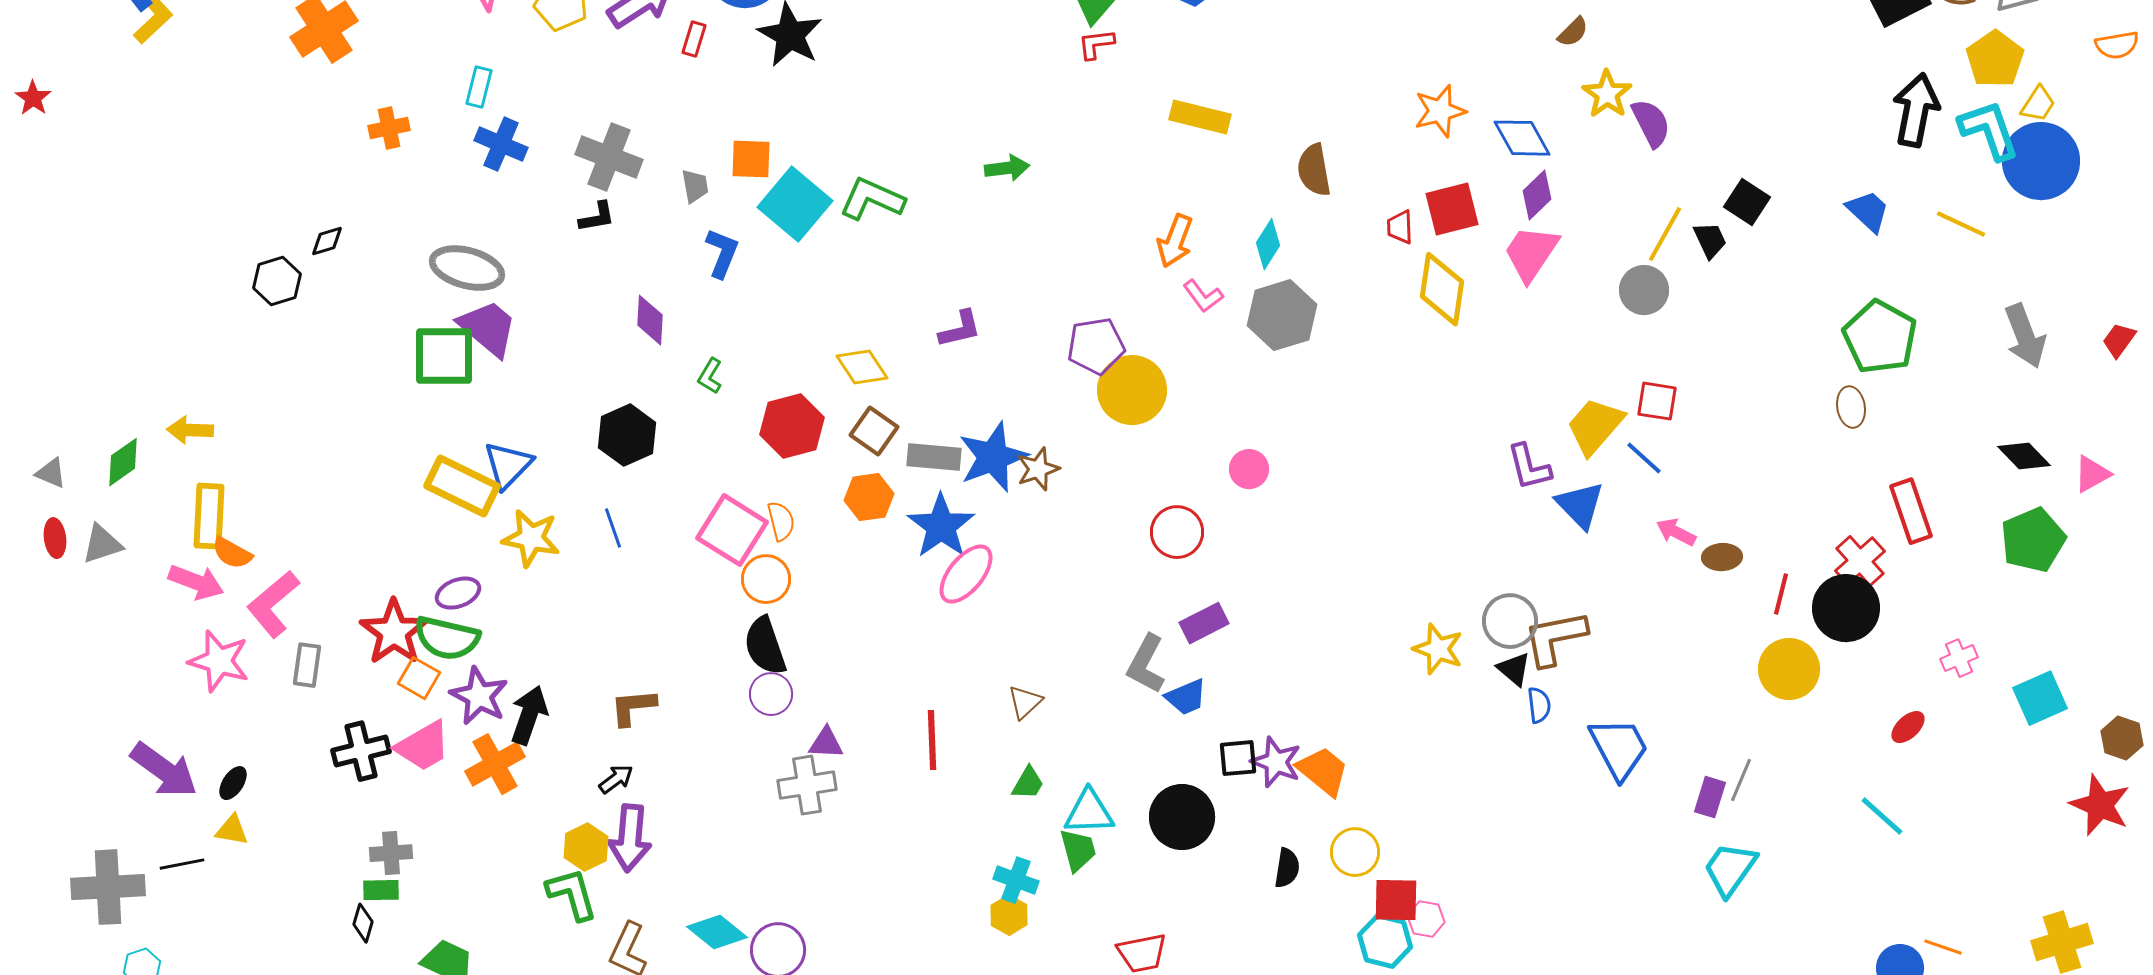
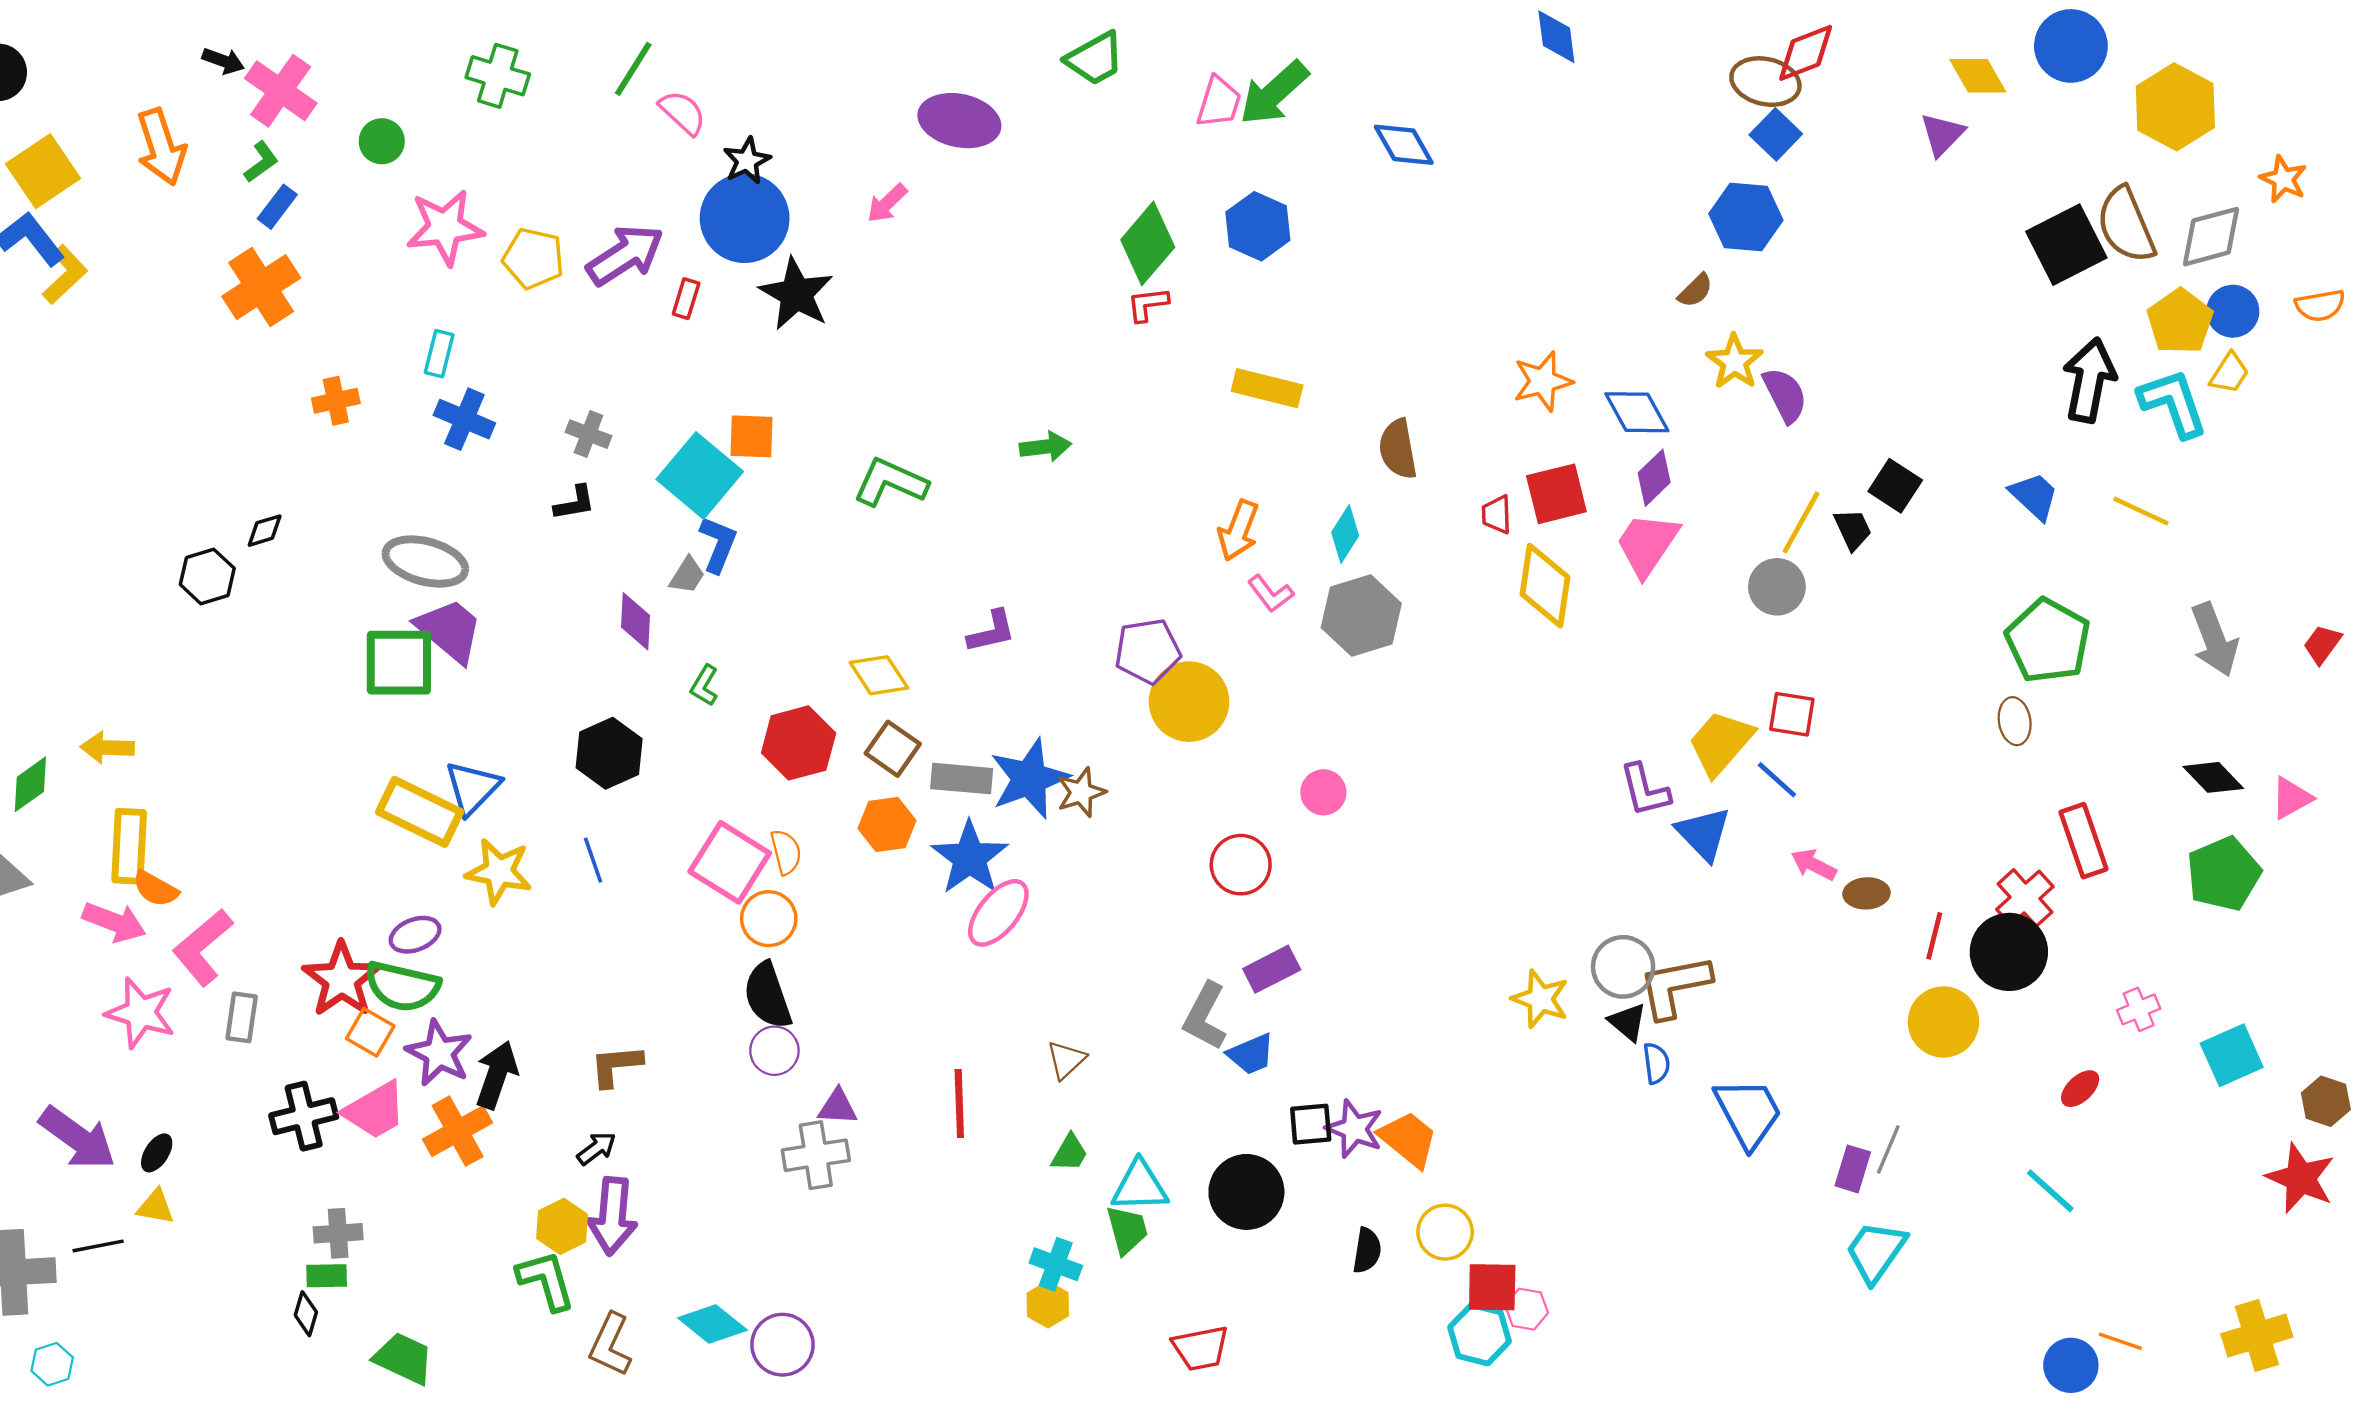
gray cross: (609, 157) -> (588, 434), size x0.6
blue circle: (2041, 161) -> (2233, 311), moved, size x0.6
gray trapezoid: (695, 186) -> (687, 575), moved, turned 42
cyan square: (795, 204) -> (700, 475), moved

